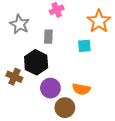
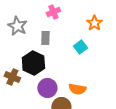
orange star: (99, 21) -> (94, 23), size x0.7
cyan square: (84, 46) -> (80, 47), turned -32

